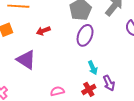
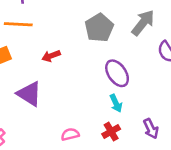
purple ellipse: (85, 35) -> (117, 73), moved, turned -55
purple arrow: (109, 83) -> (151, 129), moved

